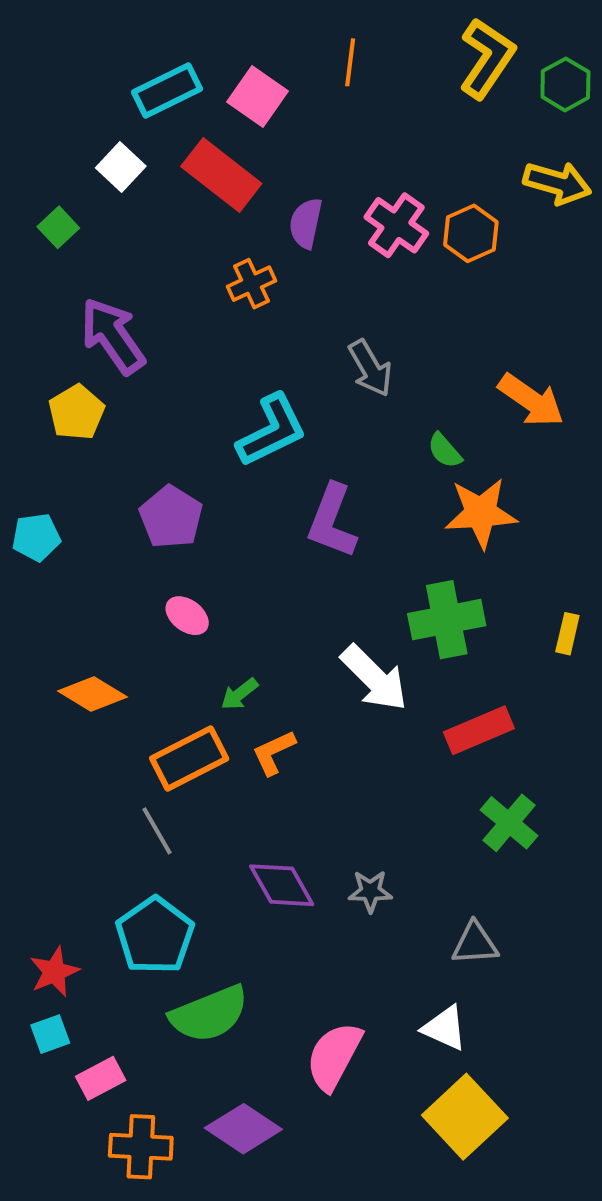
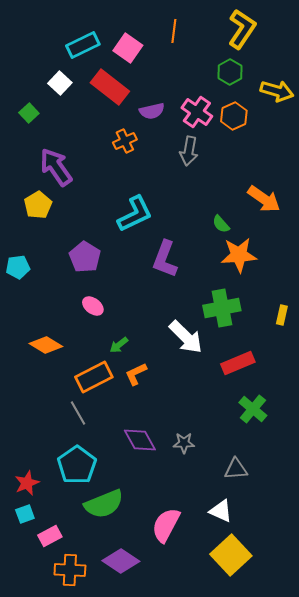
green hexagon: (565, 84) -> (230, 72), moved
purple semicircle: (306, 223) -> (152, 111), turned -115
gray arrow: (370, 368) -> (189, 151), moved, turned 40

